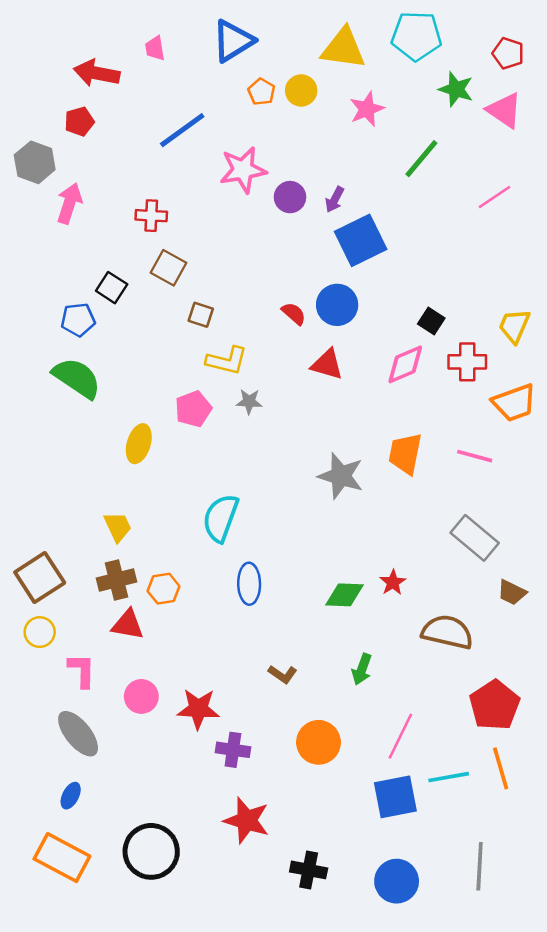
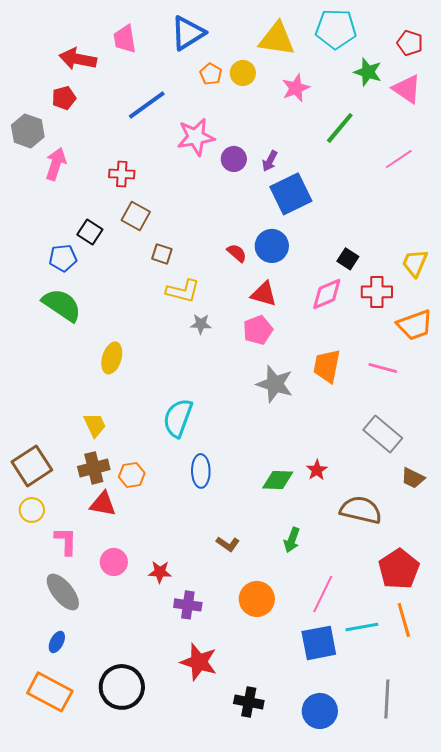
pink trapezoid: (155, 48) -> (125, 39), size x1.4
pink pentagon: (193, 409) -> (258, 330), moved
red star: (198, 709) -> (160, 572), size x0.7

